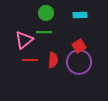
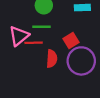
red square: (79, 46) -> (71, 40), moved
red line: (30, 60) -> (34, 43), moved

